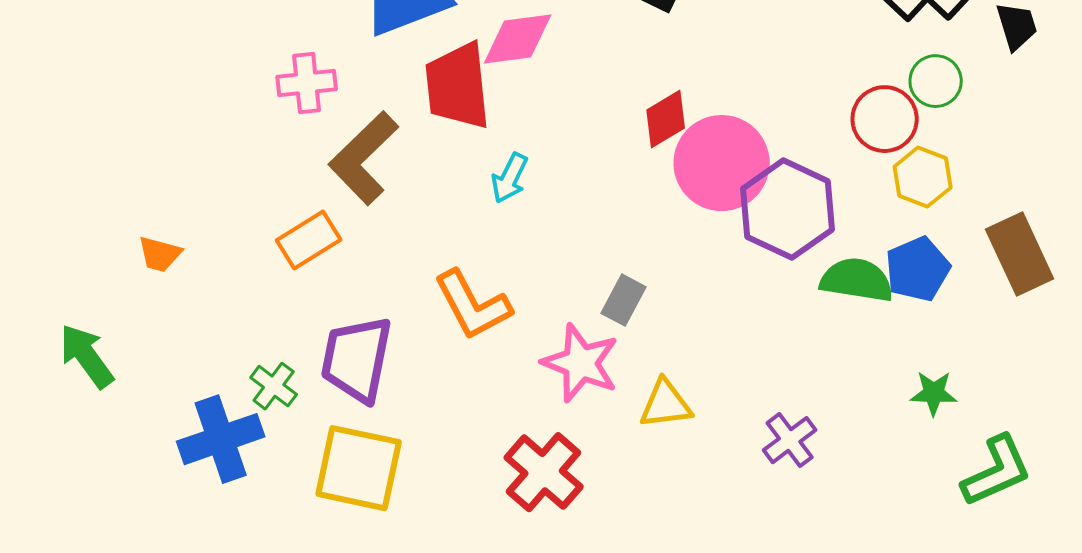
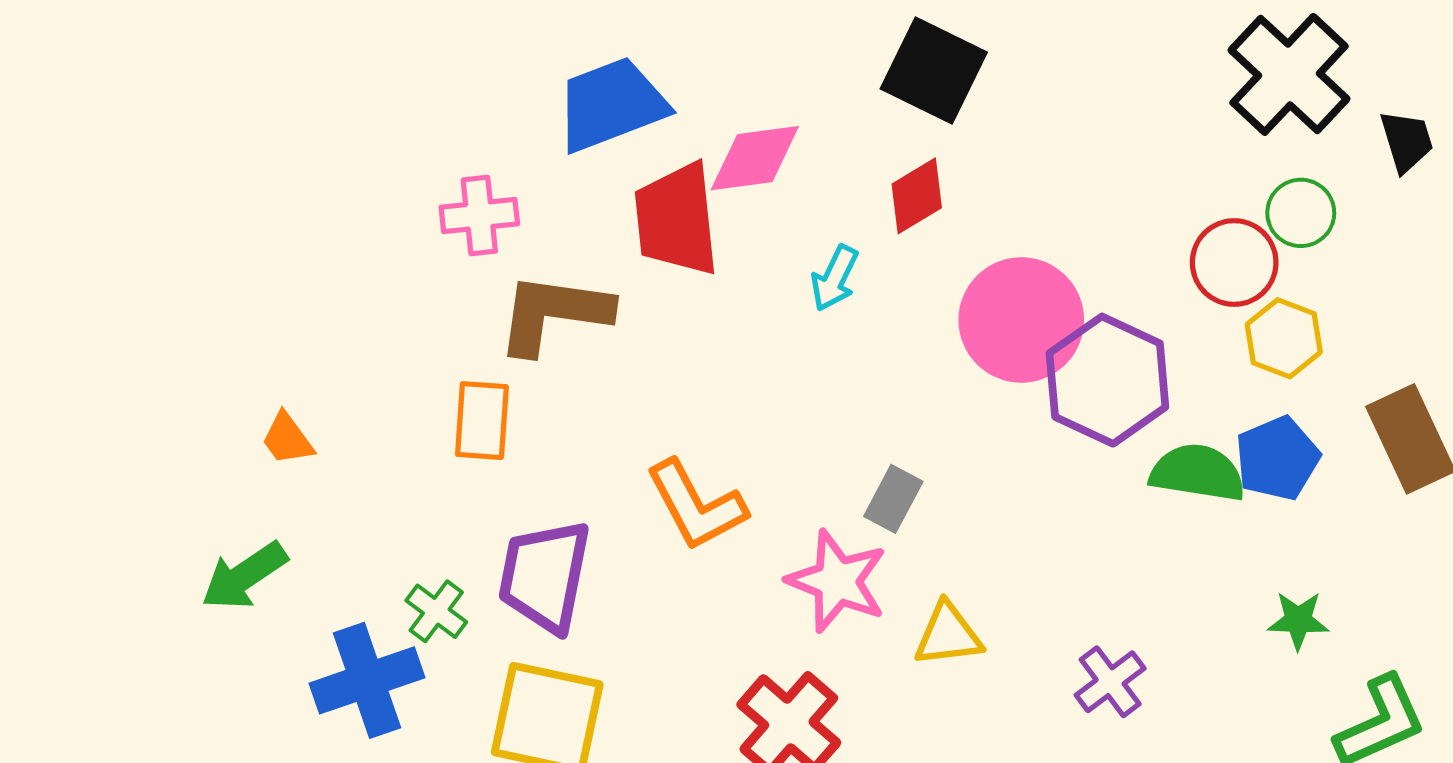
red diamond: (666, 119) -> (917, 196), moved
brown L-shape: (364, 158) -> (554, 313), turned 52
cyan arrow: (510, 178) -> (835, 278), moved
orange rectangle: (309, 240) -> (482, 421), turned -54
orange trapezoid: (160, 254) -> (287, 439), turned 39
green arrow: (87, 356) -> (244, 576), moved, turned -88

